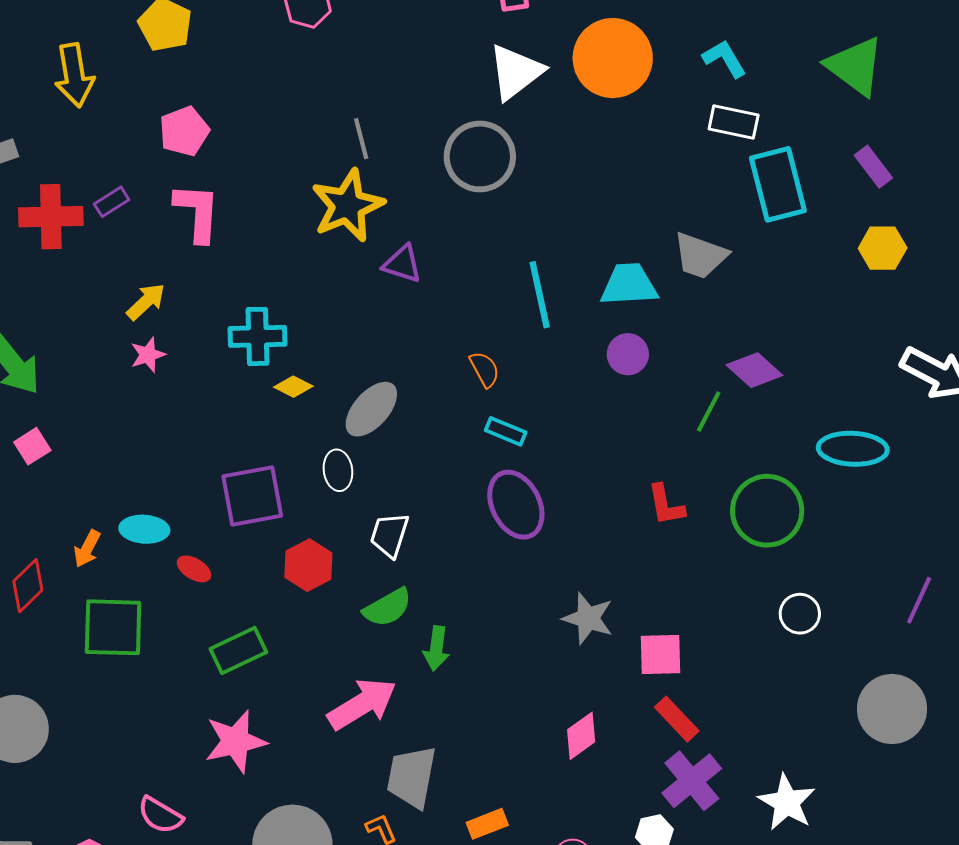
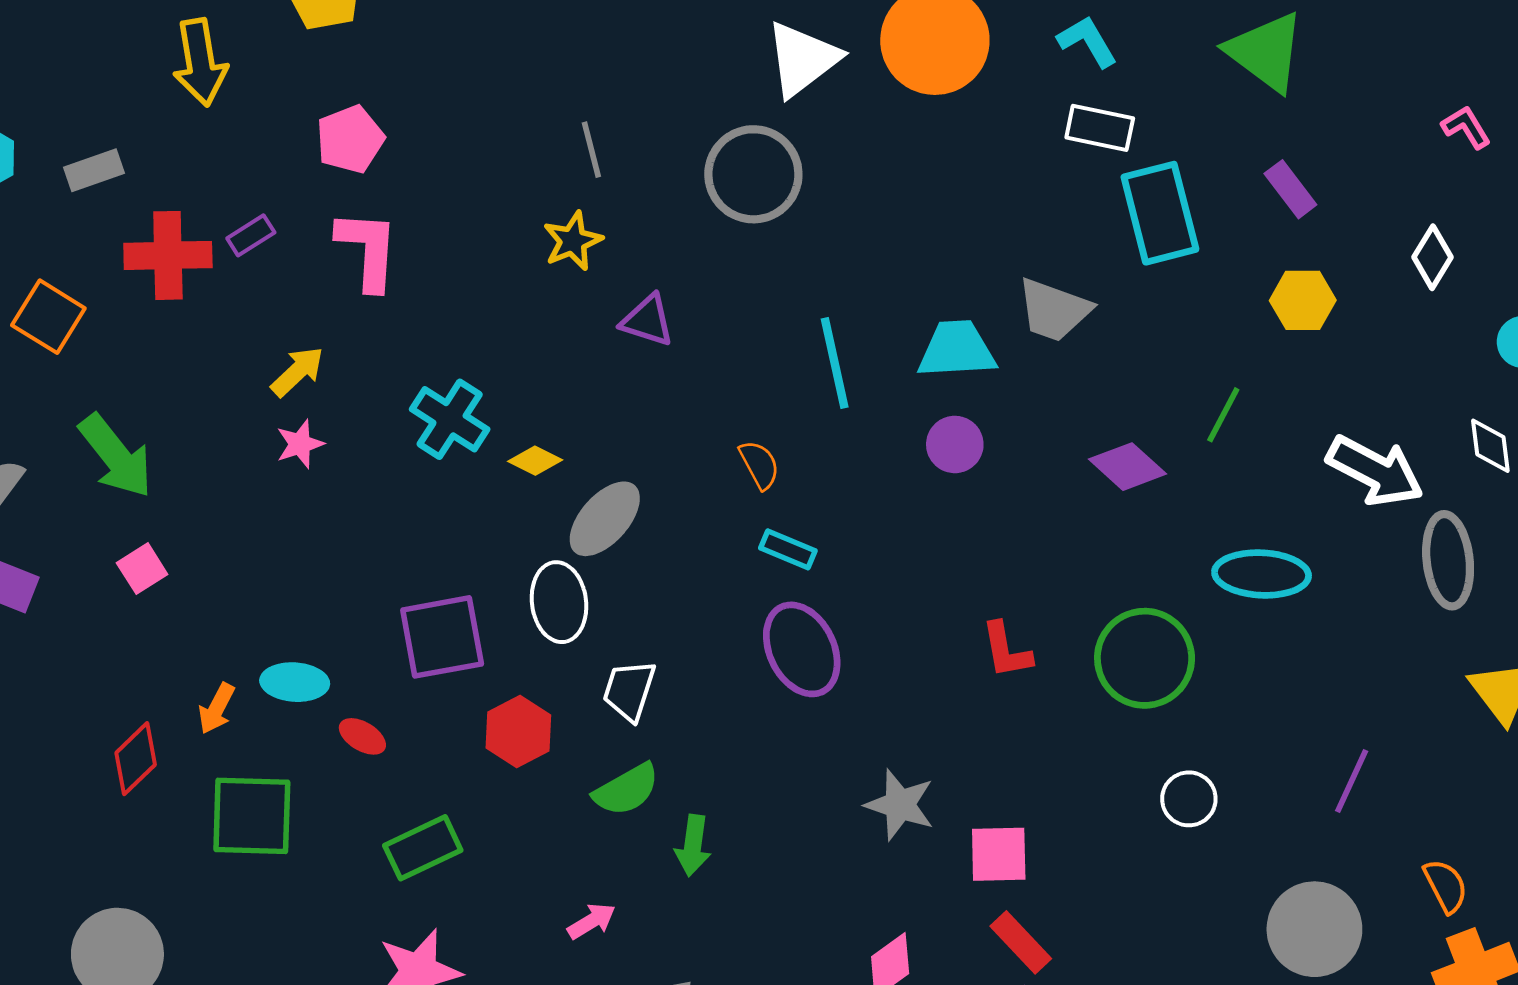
yellow star: (347, 206) -> (573, 241), size x0.6
cyan cross: (258, 336) -> (450, 419), turned 34
yellow diamond: (293, 387) -> (535, 461), moved
green line: (709, 412) -> (1223, 415), moved
white ellipse: (338, 470) -> (559, 602), size x1.4
pink arrow: (362, 704) -> (591, 921), size x0.5

